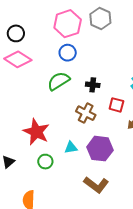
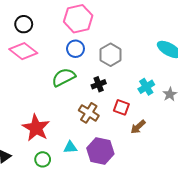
gray hexagon: (100, 19) -> (111, 55), moved
black cross: (93, 85) -> (99, 84), turned -32

